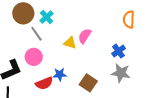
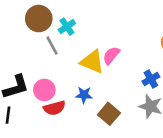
yellow triangle: (70, 43) -> (92, 62), size x1.5
pink circle: (34, 57) -> (44, 90), moved
blue star: (60, 74) -> (84, 95), moved

